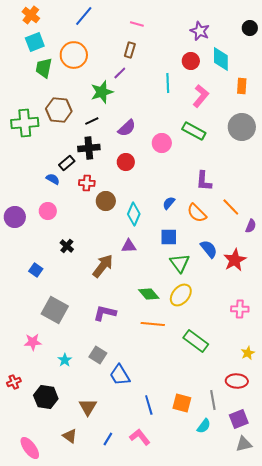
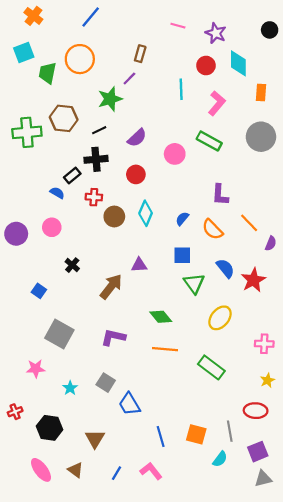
pink line: (137, 24) -> (178, 26), moved
cyan square: (35, 42) -> (24, 53), moved
cyan diamond: (134, 214) -> (146, 213), moved
yellow ellipse: (181, 295) -> (220, 318), moved
pink cross: (240, 309) -> (264, 344), moved
pink ellipse: (30, 448) -> (41, 470), moved

